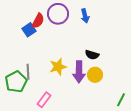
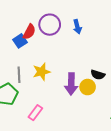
black semicircle: (92, 55) -> (98, 75), moved
yellow star: (58, 67) -> (42, 72), moved
gray line: (28, 72) -> (19, 75), moved

